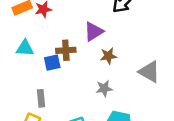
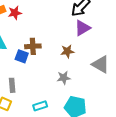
purple triangle: (94, 32) -> (82, 28), moved
blue square: (52, 63) -> (22, 56), turned 32

